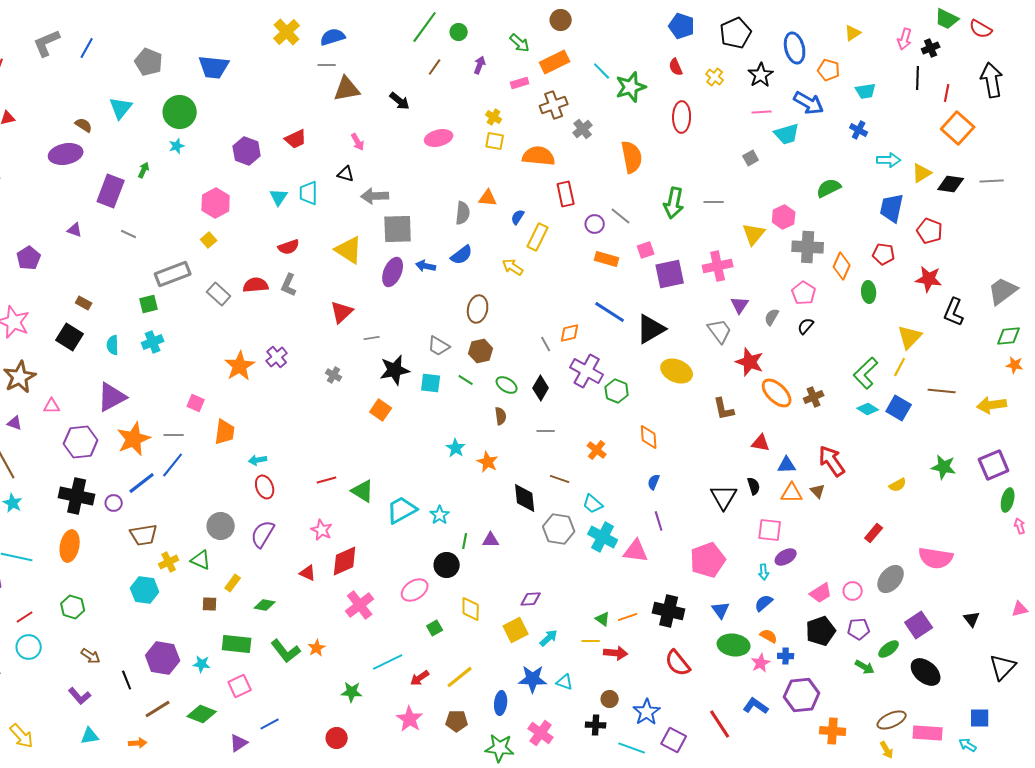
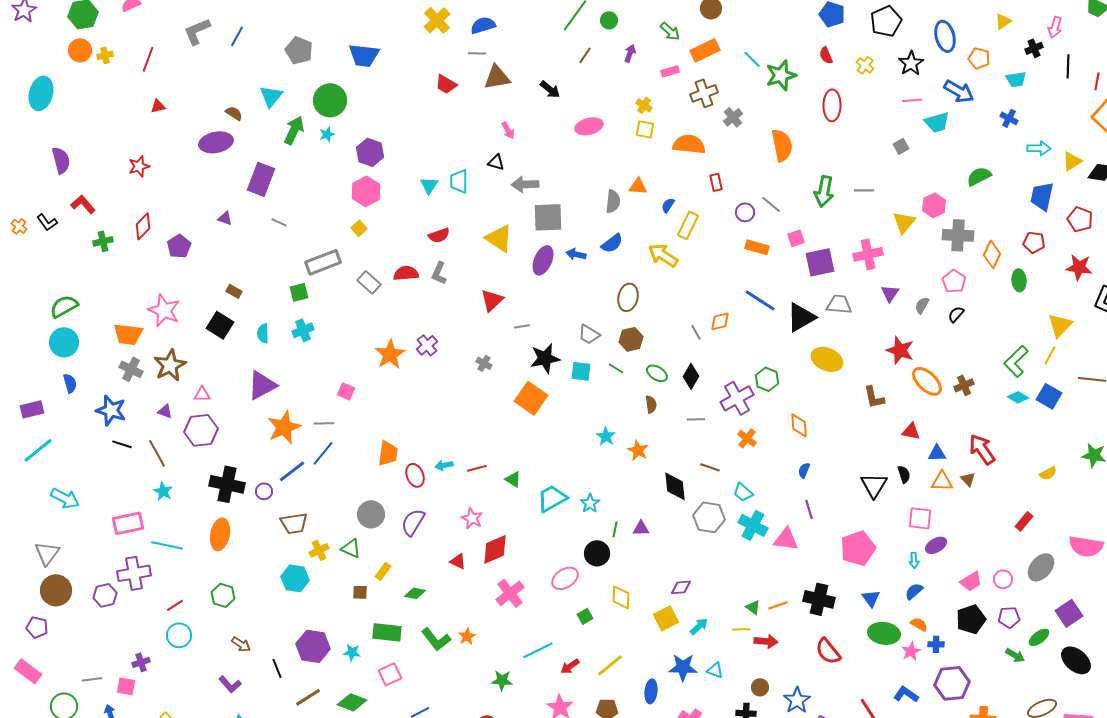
black cross: (931, 48) -> (1034, 48), moved
red trapezoid: (296, 139) -> (446, 84), moved, turned 55
purple hexagon: (247, 151) -> (370, 152), moved
green arrow: (144, 170) -> (294, 130), moved, size x1.8
red rectangle: (566, 194) -> (716, 182), size x0.7
yellow arrow: (513, 267) -> (663, 255), size x1.4
gray trapezoid: (720, 331) -> (839, 304), moved, turned -48
purple cross: (587, 371) -> (737, 398), moved, turned 32
orange square: (381, 410) -> (531, 398), size x1.5
orange trapezoid: (225, 432) -> (388, 453), moved
purple hexagon: (81, 442) -> (201, 430), moved
cyan arrow: (258, 460) -> (444, 465), moved
green triangle: (363, 491) -> (513, 479), size x0.7

